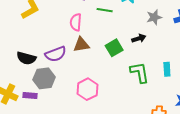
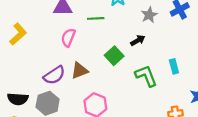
pink semicircle: (76, 22) -> (68, 38), turned 30
brown triangle: (81, 45) -> (80, 70), moved
black semicircle: (26, 58) -> (18, 99), moved

